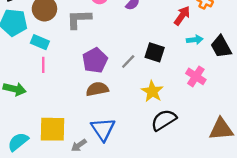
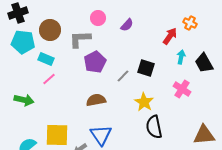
cyan arrow: (195, 40) -> (181, 57), turned -72
purple pentagon: (95, 60) -> (95, 62), moved
pink line: (43, 65) -> (49, 79), turned 48
black semicircle: (164, 120) -> (154, 127), turned -70

